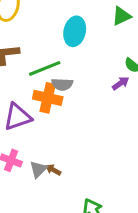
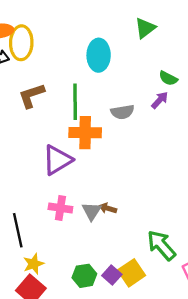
green line: (45, 68) -> (75, 102), turned -56
gray semicircle: (62, 84) -> (122, 112), moved

